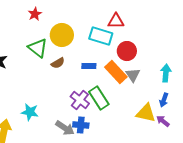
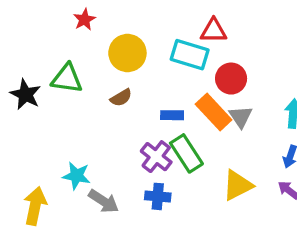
green triangle: (38, 48) -> (67, 79), moved, turned -30
blue rectangle: (89, 66) -> (172, 115), moved
yellow triangle: (146, 113) -> (237, 185), moved, turned -40
gray arrow: (65, 128) -> (104, 201), moved

